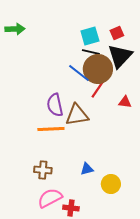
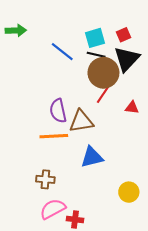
blue line: (79, 73) -> (62, 52), moved
blue triangle: (87, 169) -> (92, 157), moved, size x1.6
yellow circle: (111, 184) -> (129, 192), moved

